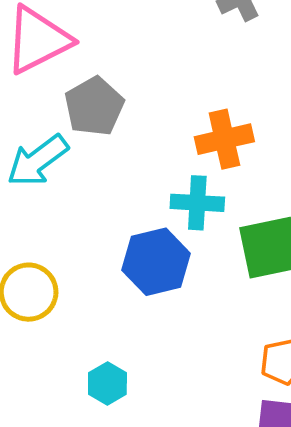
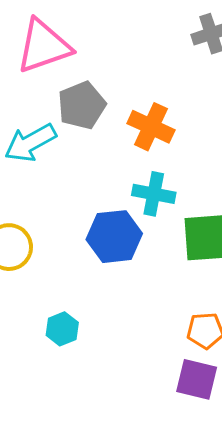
orange cross: (224, 139) -> (151, 127), moved, turned 30

